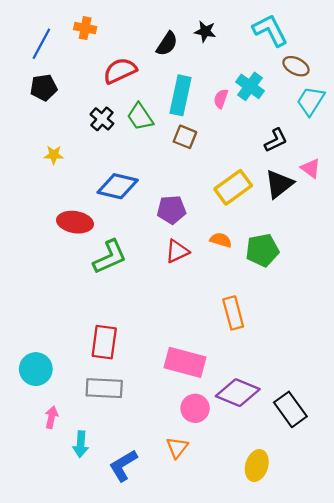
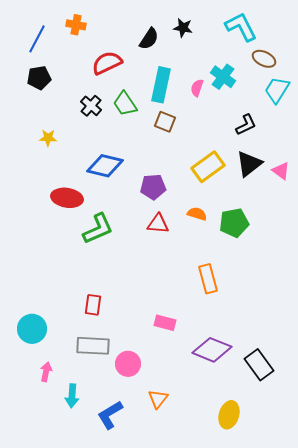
pink triangle: (311, 168) -> (281, 171), moved
red triangle: (177, 251) -> (158, 224), turned 30
red rectangle: (104, 342) -> (93, 305), size x0.7
pink rectangle: (185, 362) -> (165, 323), size x0.6
pink circle: (195, 408) -> (128, 364), moved

